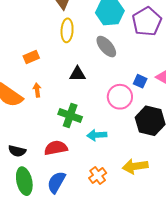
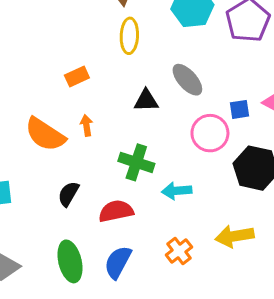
gray ellipse: (106, 47) -> (187, 80), moved
blue square: (140, 81) -> (240, 109), turned -32
black semicircle: (17, 151) -> (68, 194), moved, turned 108

